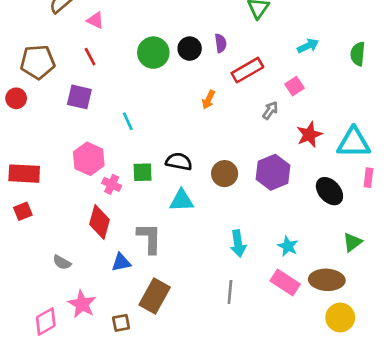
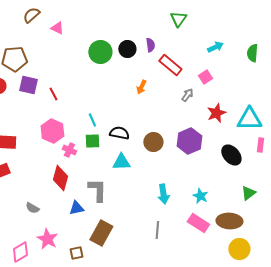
red line: (90, 57) -> (53, 94), moved
red rectangle: (247, 70) -> (170, 65), turned 70
purple square: (79, 97) -> (28, 85), moved
cyan line: (128, 121) -> (92, 120), moved

